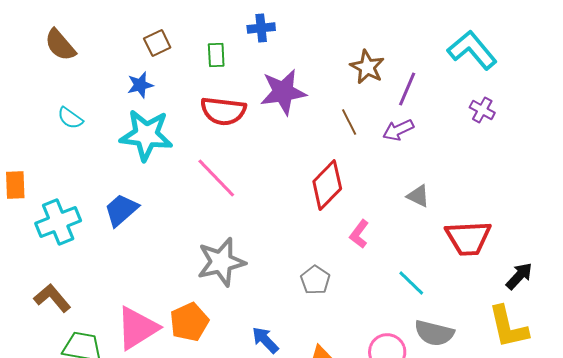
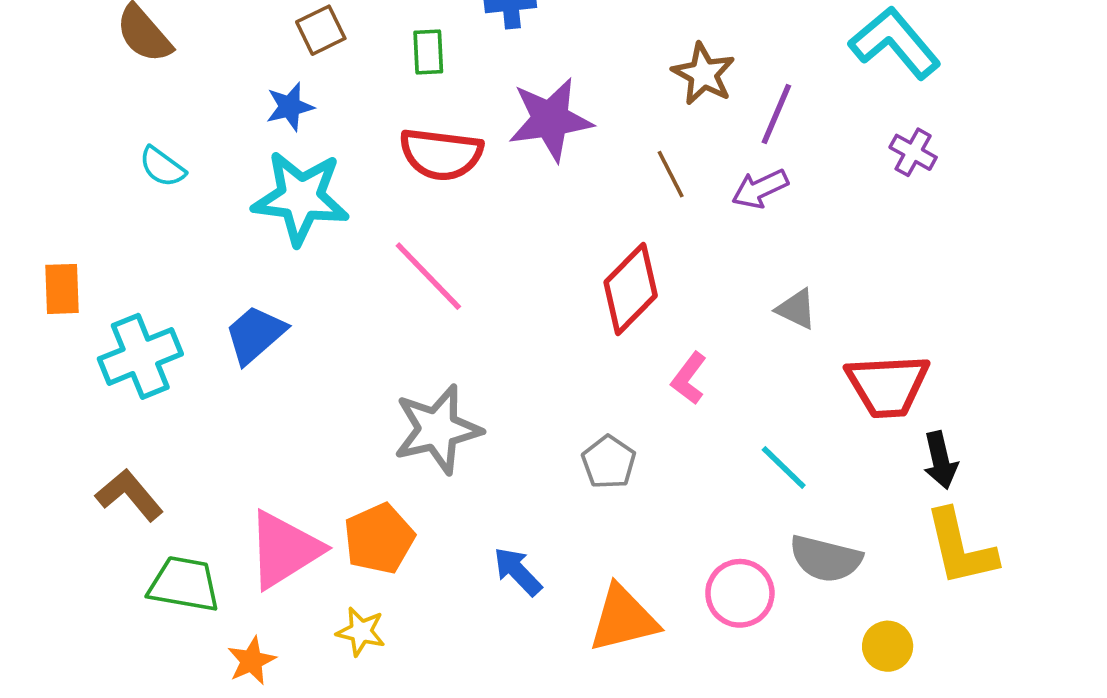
black arrow: (519, 276) -> (940, 460), moved, turned 124

